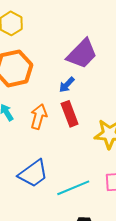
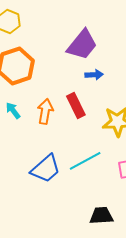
blue arrow: (67, 85) -> (94, 75), moved, turned -132
cyan line: (73, 188) -> (85, 161), moved

